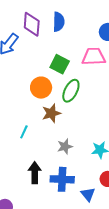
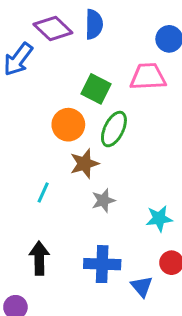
purple diamond: (32, 24) -> (53, 28), turned -50
gray star: (65, 146) -> (103, 200), moved
black arrow: (35, 173) -> (39, 258), moved

